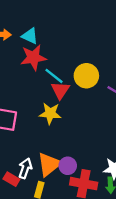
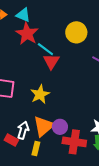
red star: (33, 57) -> (27, 34), turned -30
yellow circle: (86, 76) -> (76, 32), moved
yellow star: (50, 113) -> (40, 94), moved, turned -30

